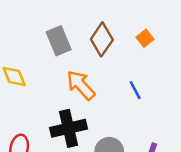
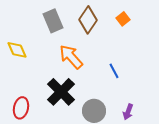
blue line: (135, 90) -> (114, 71), moved
black cross: (68, 128) -> (61, 92), turned -32

